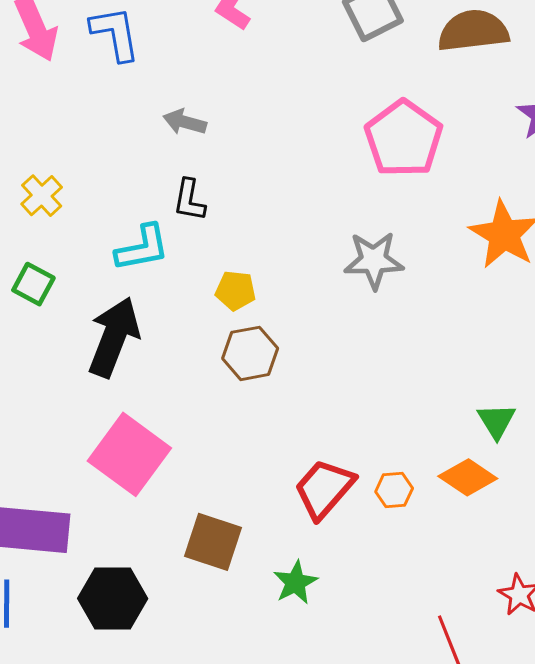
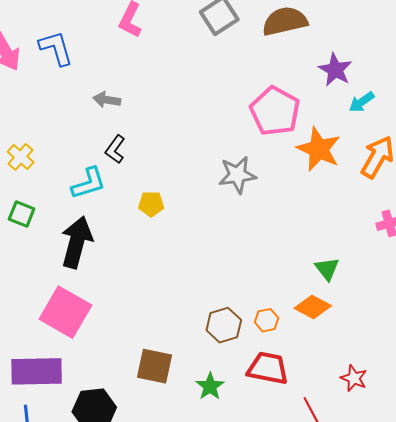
pink pentagon: (404, 139) -> (275, 111), moved
black L-shape: (189, 200) -> (115, 149), turned 32
brown hexagon: (250, 353) -> (224, 325), moved
pink square: (129, 454) -> (65, 312), moved
red trapezoid: (324, 489) -> (268, 368), moved, turned 66

